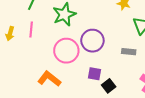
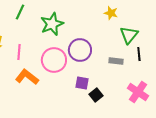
pink line: (31, 30) -> (19, 52), moved
orange L-shape: (49, 79) -> (27, 77), moved

